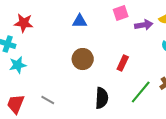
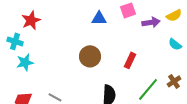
blue triangle: (80, 21) -> (99, 18), moved
red star: (24, 23) -> (31, 20), turned -30

